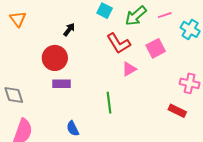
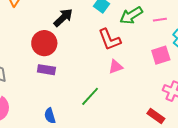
black arrow: (69, 30) -> (63, 18), size x1.5
pink square: (156, 48) -> (161, 55), moved
green line: (109, 103) -> (90, 96), turned 40

